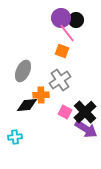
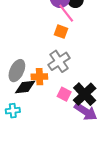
gray ellipse: (23, 71) -> (17, 71), moved
cyan cross: (15, 137) -> (13, 111), moved

